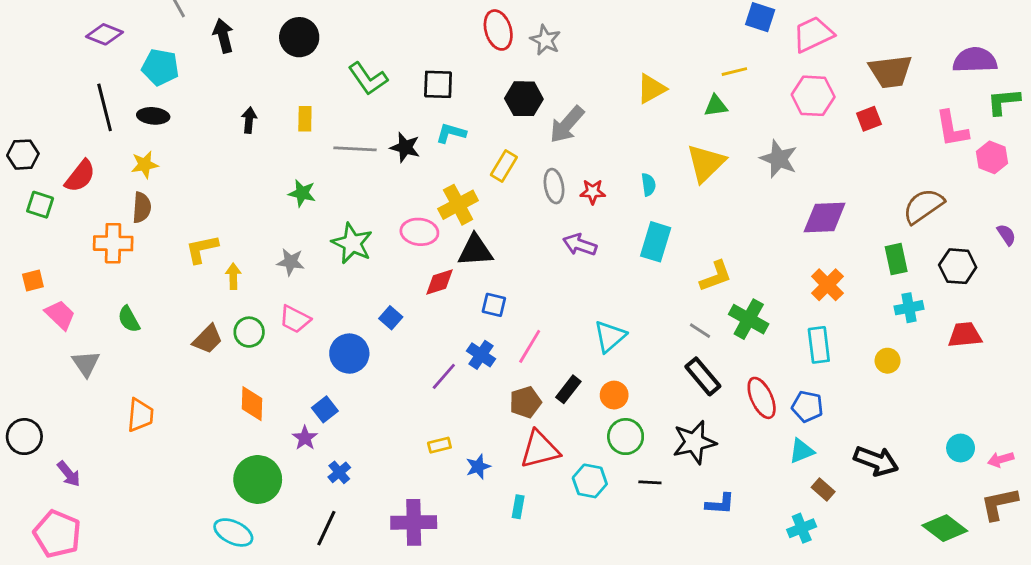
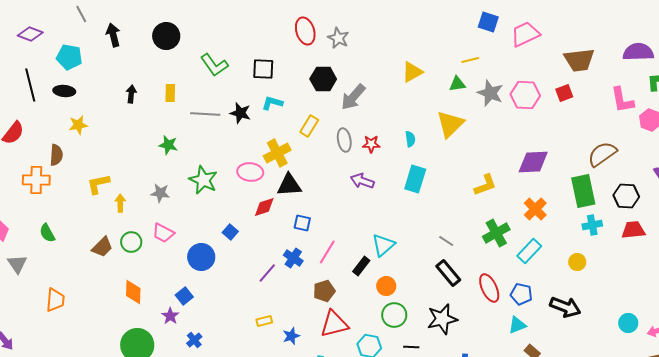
pink hexagon: (813, 96) -> (525, 95), moved
gray star: (779, 159) -> (490, 93), moved
yellow star: (145, 165) -> (78, 125), moved
green rectangle: (896, 259) -> (583, 191), size x1.5
yellow L-shape: (716, 276) -> (485, 185), moved
green cross: (749, 319) -> (496, 233), moved, turned 32
red trapezoid: (965, 335) -> (633, 230), moved
cyan rectangle: (819, 345) -> (529, 251), turned 50
black rectangle: (568, 389) -> (361, 266), moved
black arrow: (876, 461) -> (565, 307), moved

